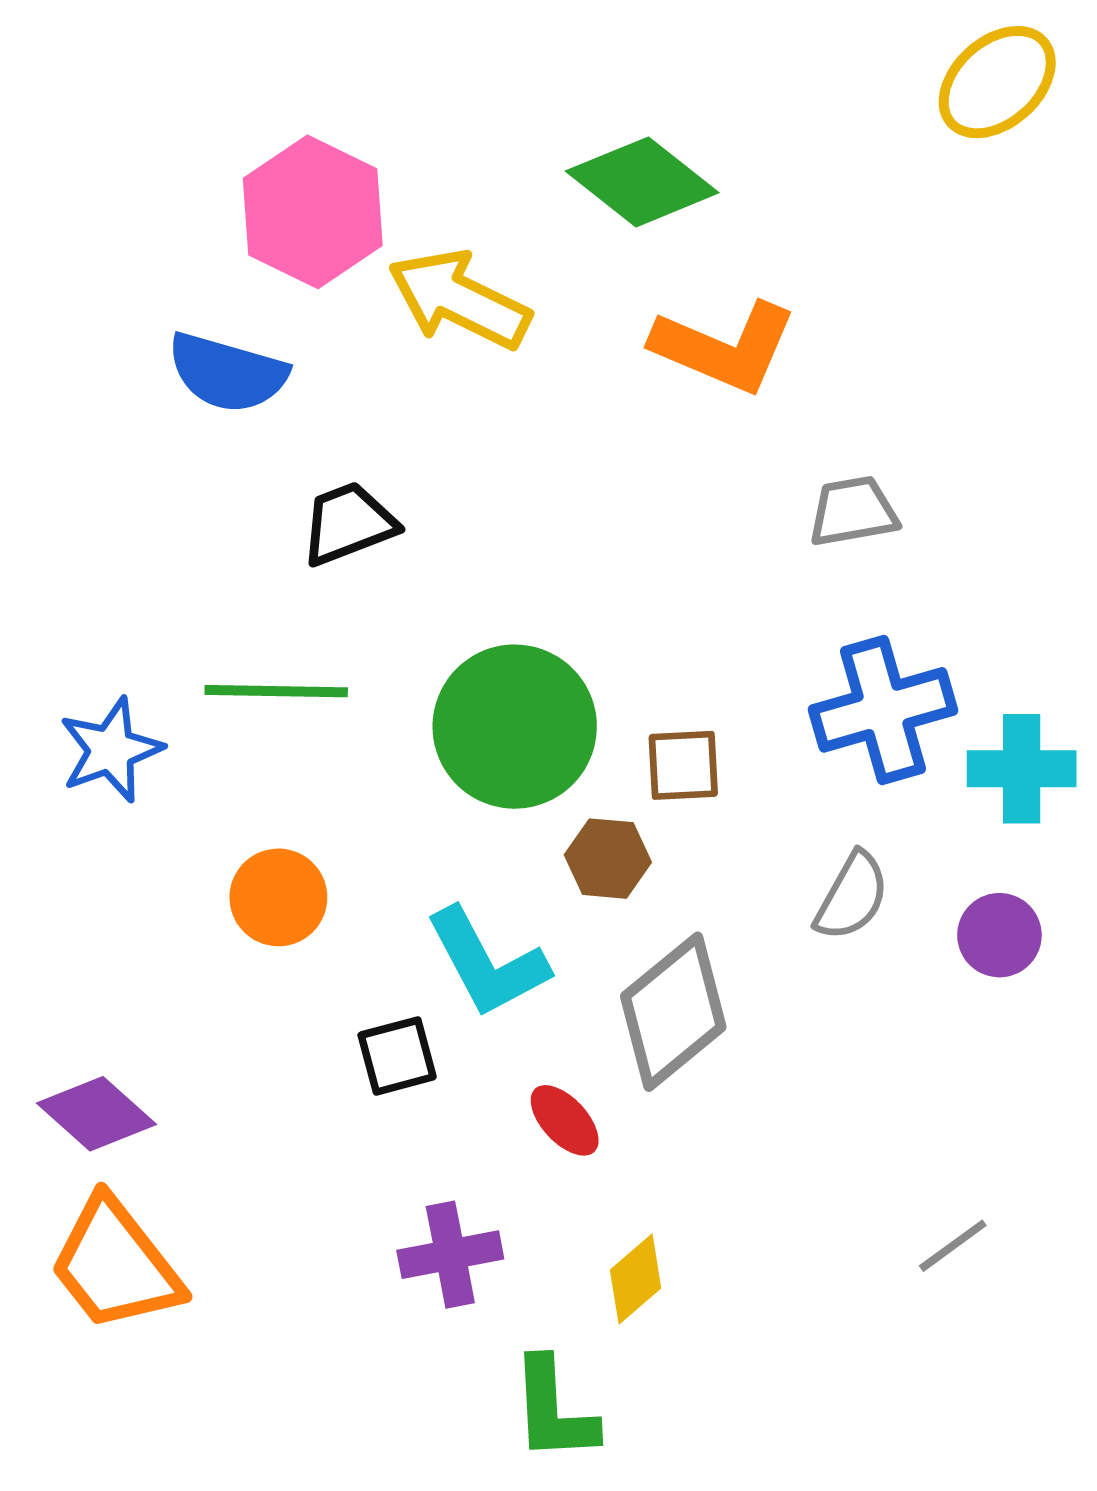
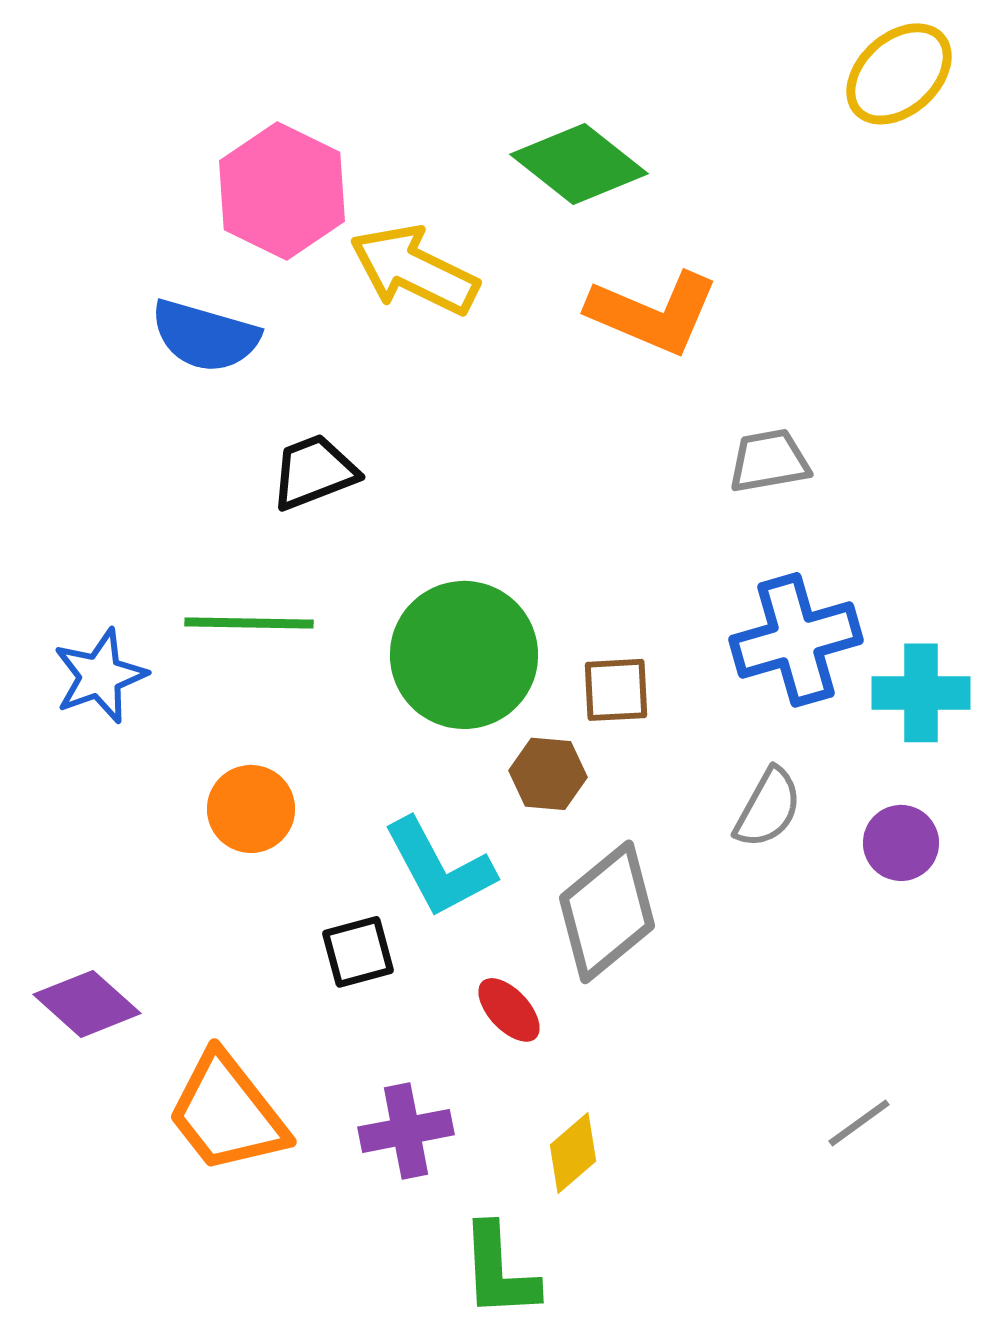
orange trapezoid: (115, 1265) -> (227, 1113), moved

